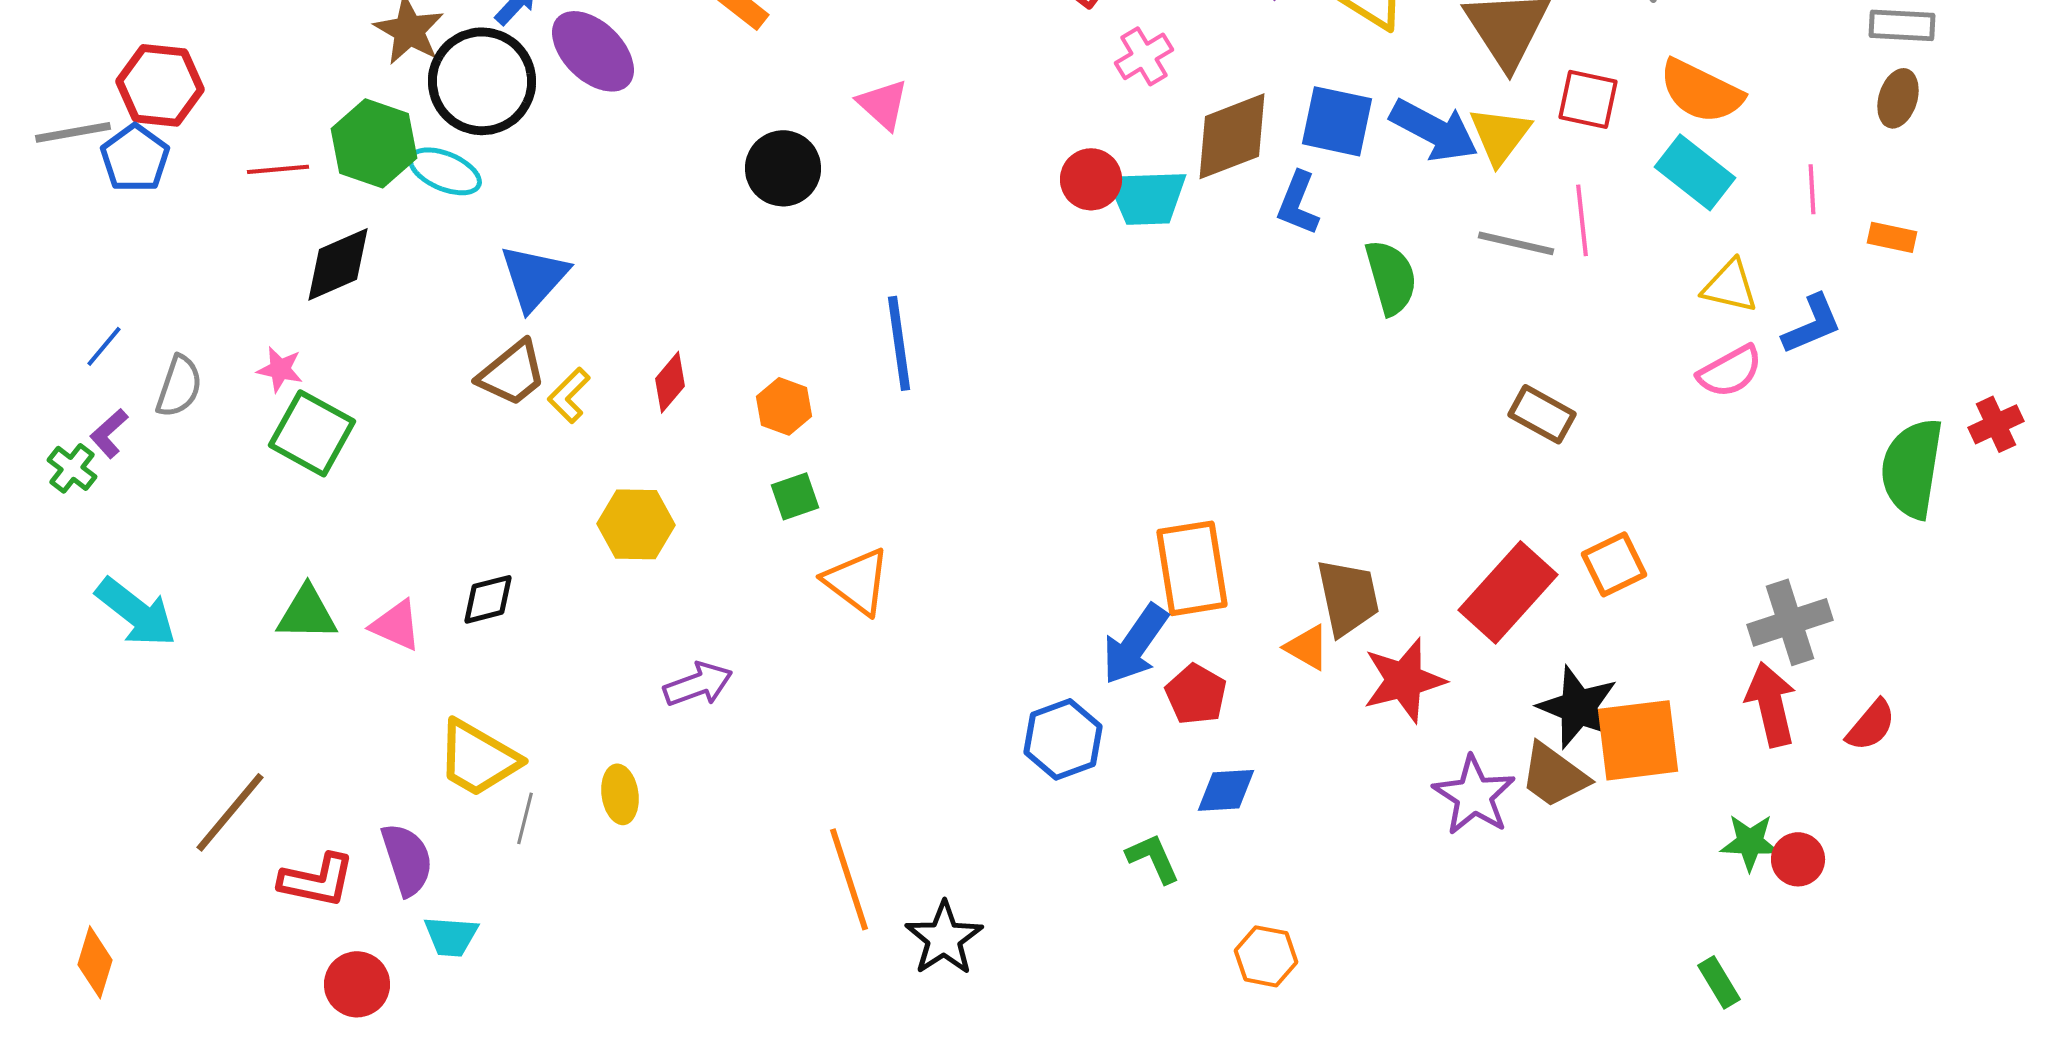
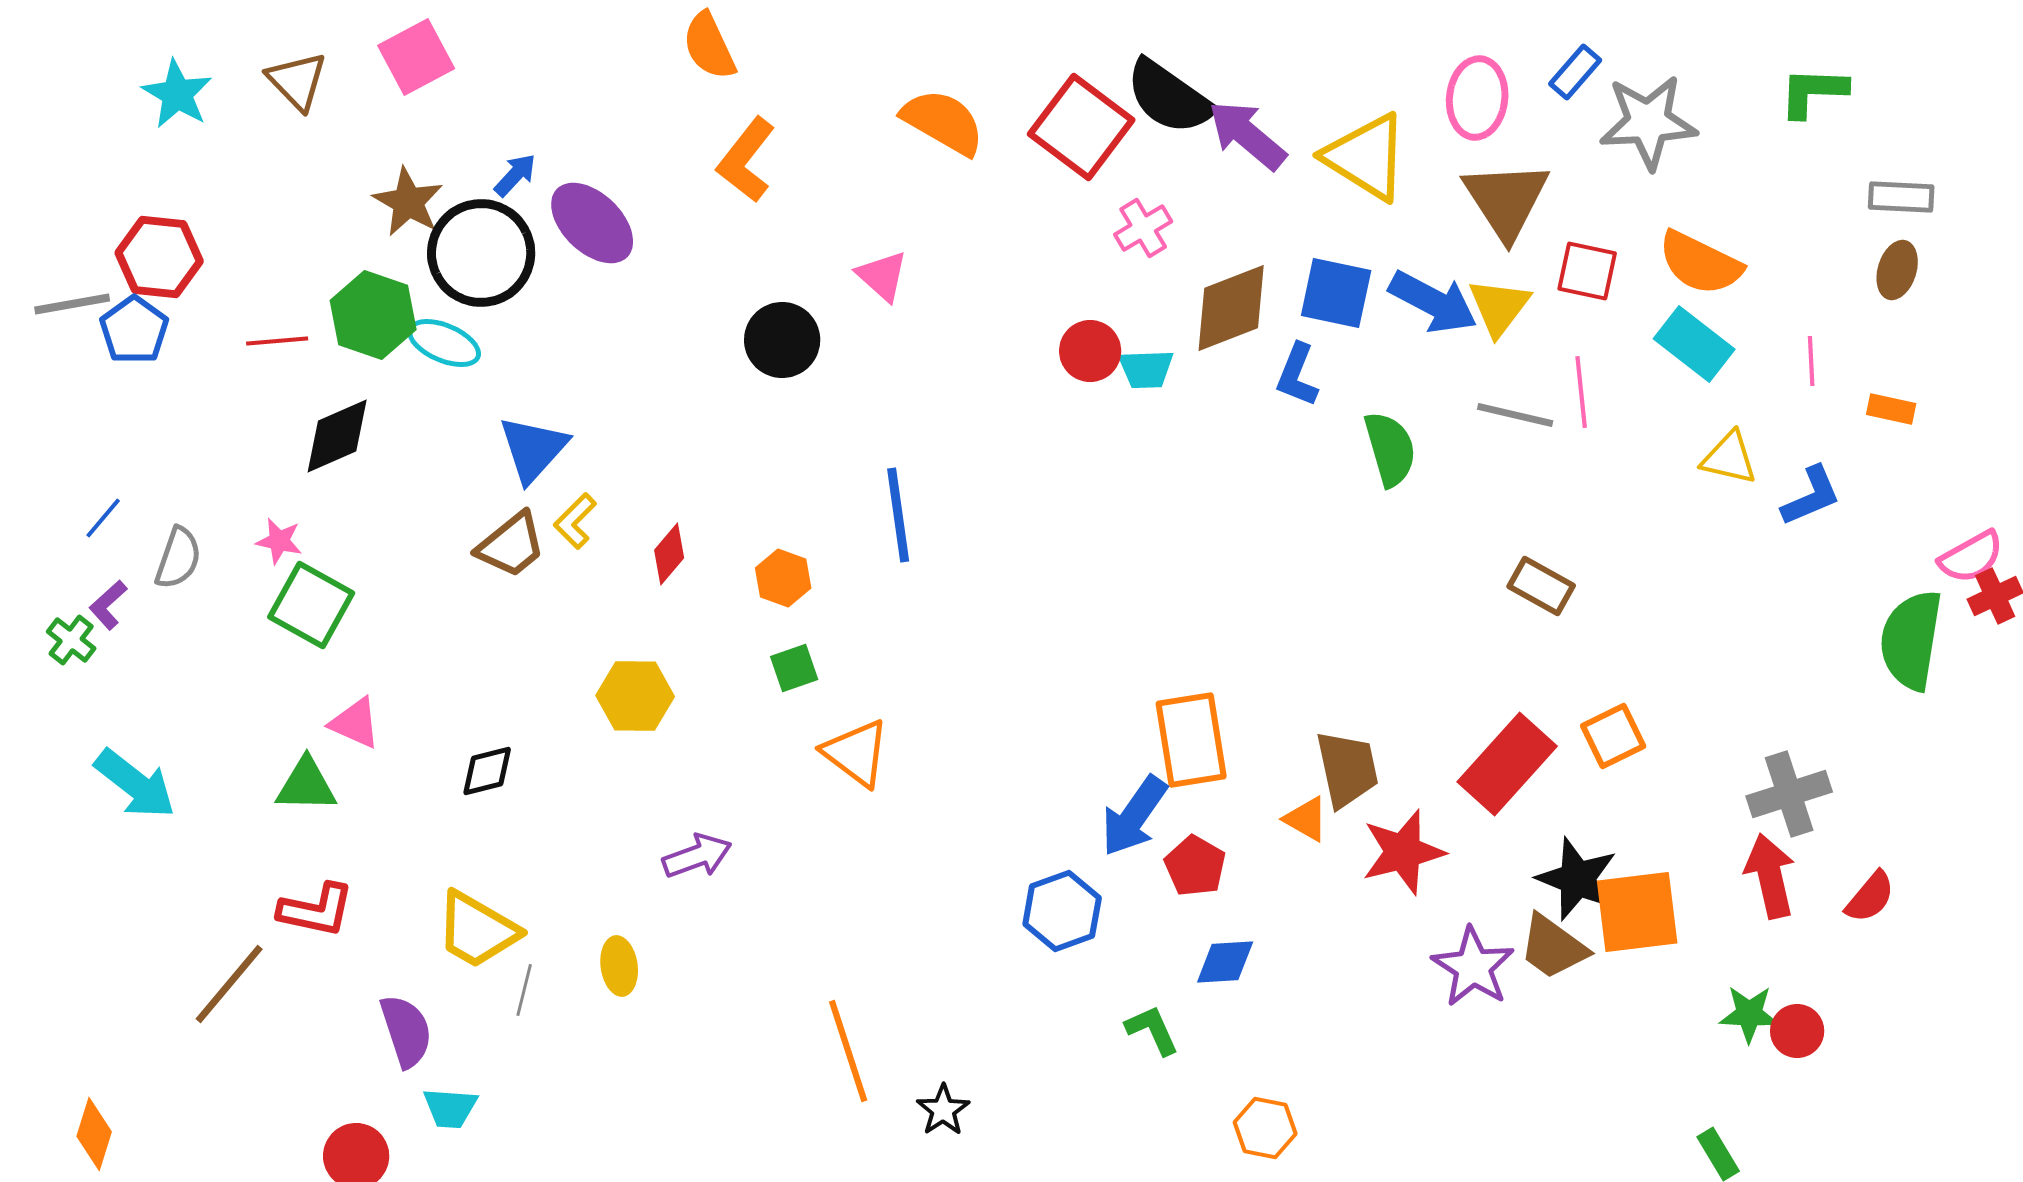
cyan trapezoid: (1147, 197) -> (1146, 369), size x0.7
pink semicircle: (1730, 371) -> (1971, 557), moved
yellow L-shape: (569, 395) -> (575, 521), moved
pink triangle: (396, 625) -> (355, 723), moved
red L-shape: (317, 880) -> (316, 910), moved
black star: (944, 938) -> (943, 1110), size x0.7

